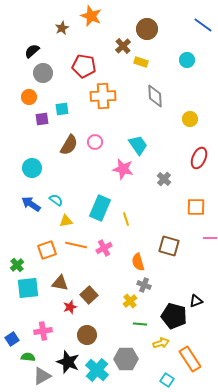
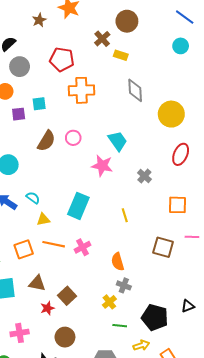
cyan circle: (187, 60) -> (181, 46), moved
yellow circle: (190, 119) -> (171, 114), size x1.6
yellow line: (126, 219) -> (125, 215), moved
brown square: (169, 246) -> (163, 247), moved
black triangle: (196, 301) -> (188, 306), moved

